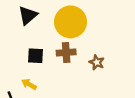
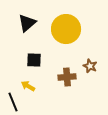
brown cross: (66, 53) -> (67, 77), moved

